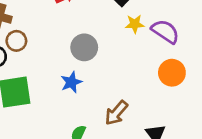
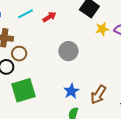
blue star: (71, 82) -> (71, 91), moved

